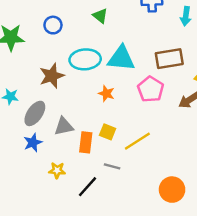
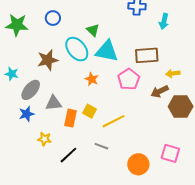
green triangle: (100, 16) -> (93, 30), moved
cyan ellipse: (85, 59) -> (77, 49), turned 50
gray line: (112, 166) -> (101, 146), moved

